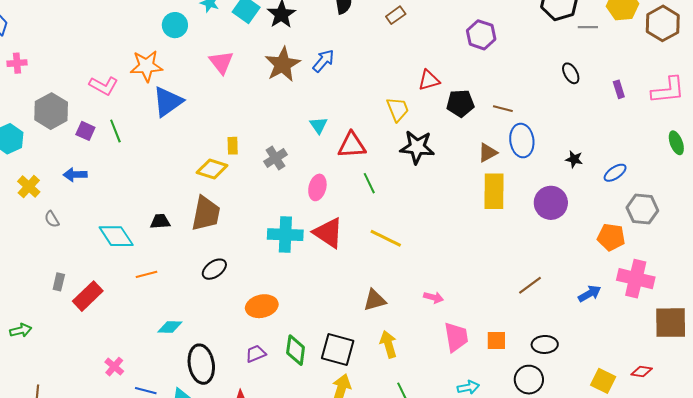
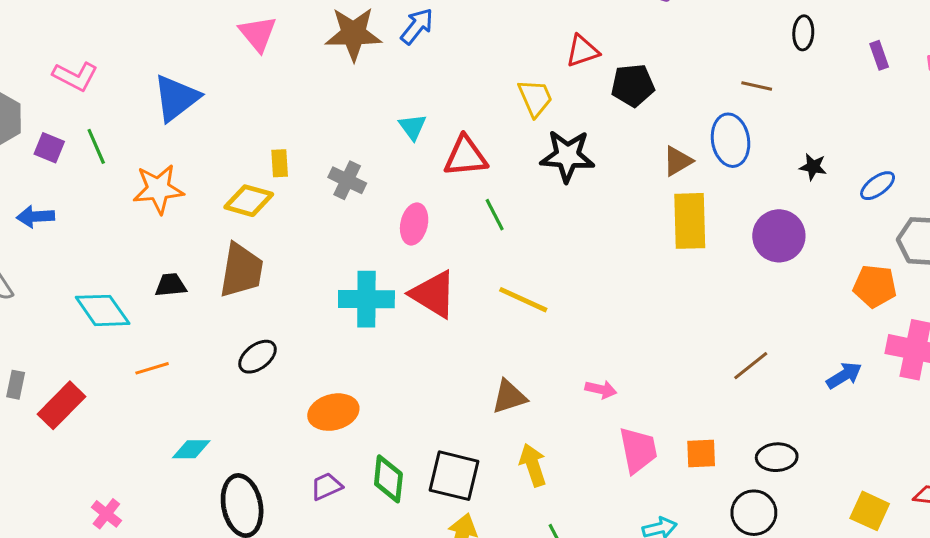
brown star: (283, 64) -> (353, 34), turned 30
orange star: (146, 66) -> (158, 189), moved
black ellipse: (571, 73) -> (803, 33), turned 35
brown line: (503, 109) -> (757, 86), moved
gray cross: (275, 158) -> (347, 180), turned -30

